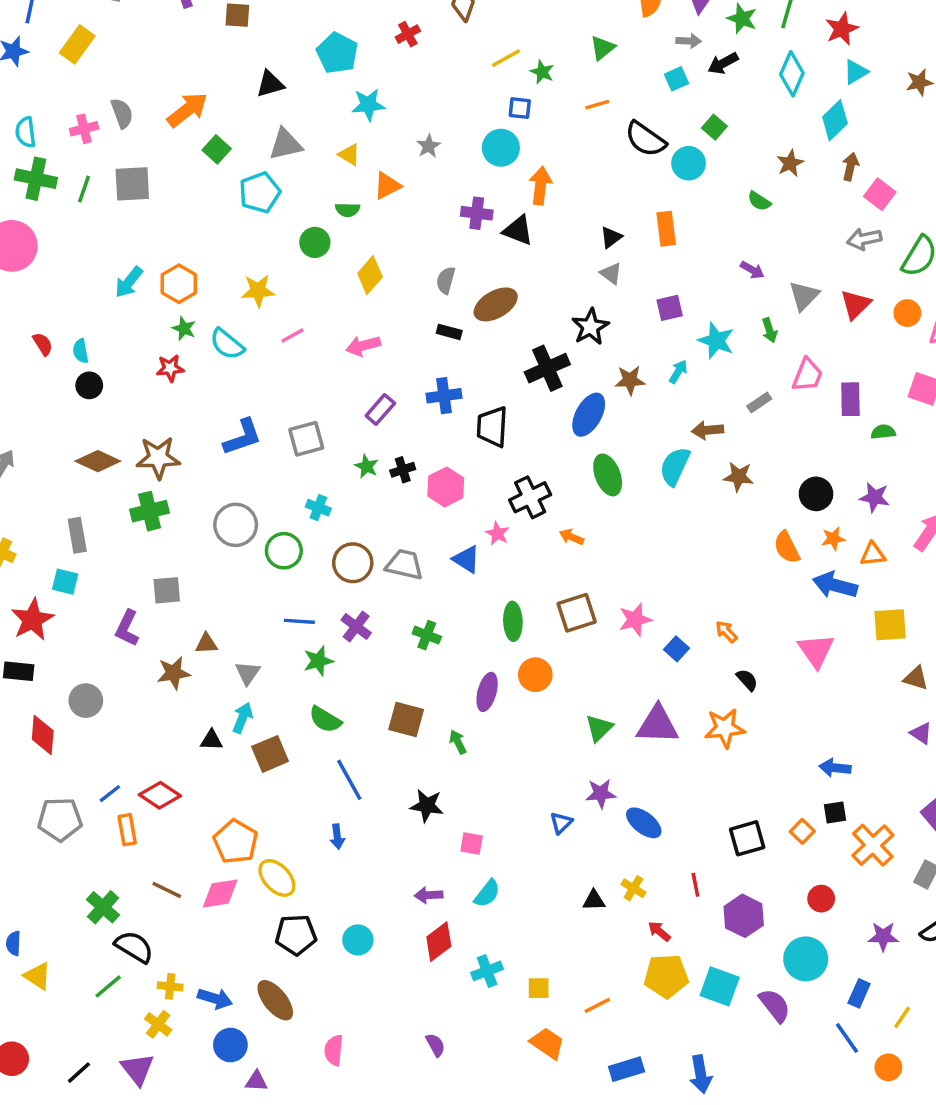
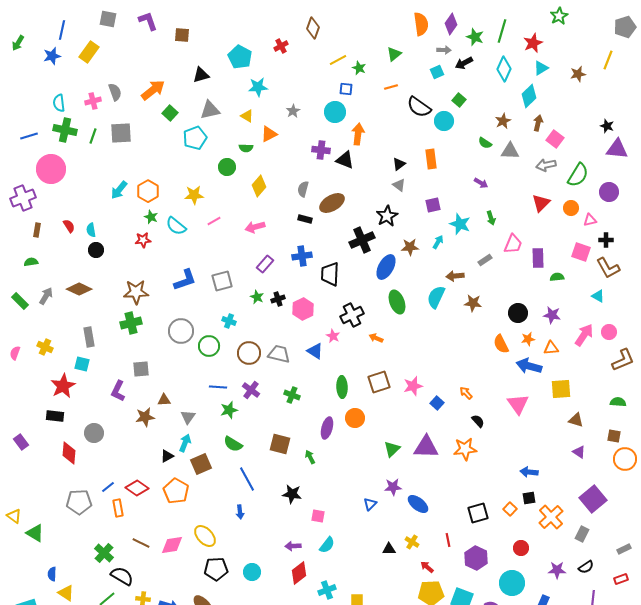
gray triangle: (804, 296) -> (510, 151), moved, turned 48
brown diamond: (98, 461) -> (79, 289), moved
black triangle: (212, 740) -> (167, 456), turned -32
orange pentagon: (236, 842) -> (176, 491), moved

